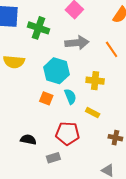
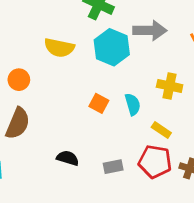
cyan hexagon: (57, 71) -> (112, 47), moved
red pentagon: (68, 133) -> (155, 162), moved
gray rectangle: (53, 158) -> (113, 167), moved

